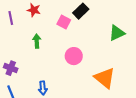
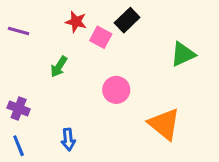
red star: (34, 10) -> (76, 22), moved
purple line: (11, 18) -> (19, 31), turned -64
green arrow: (37, 41) -> (59, 67), turned -144

